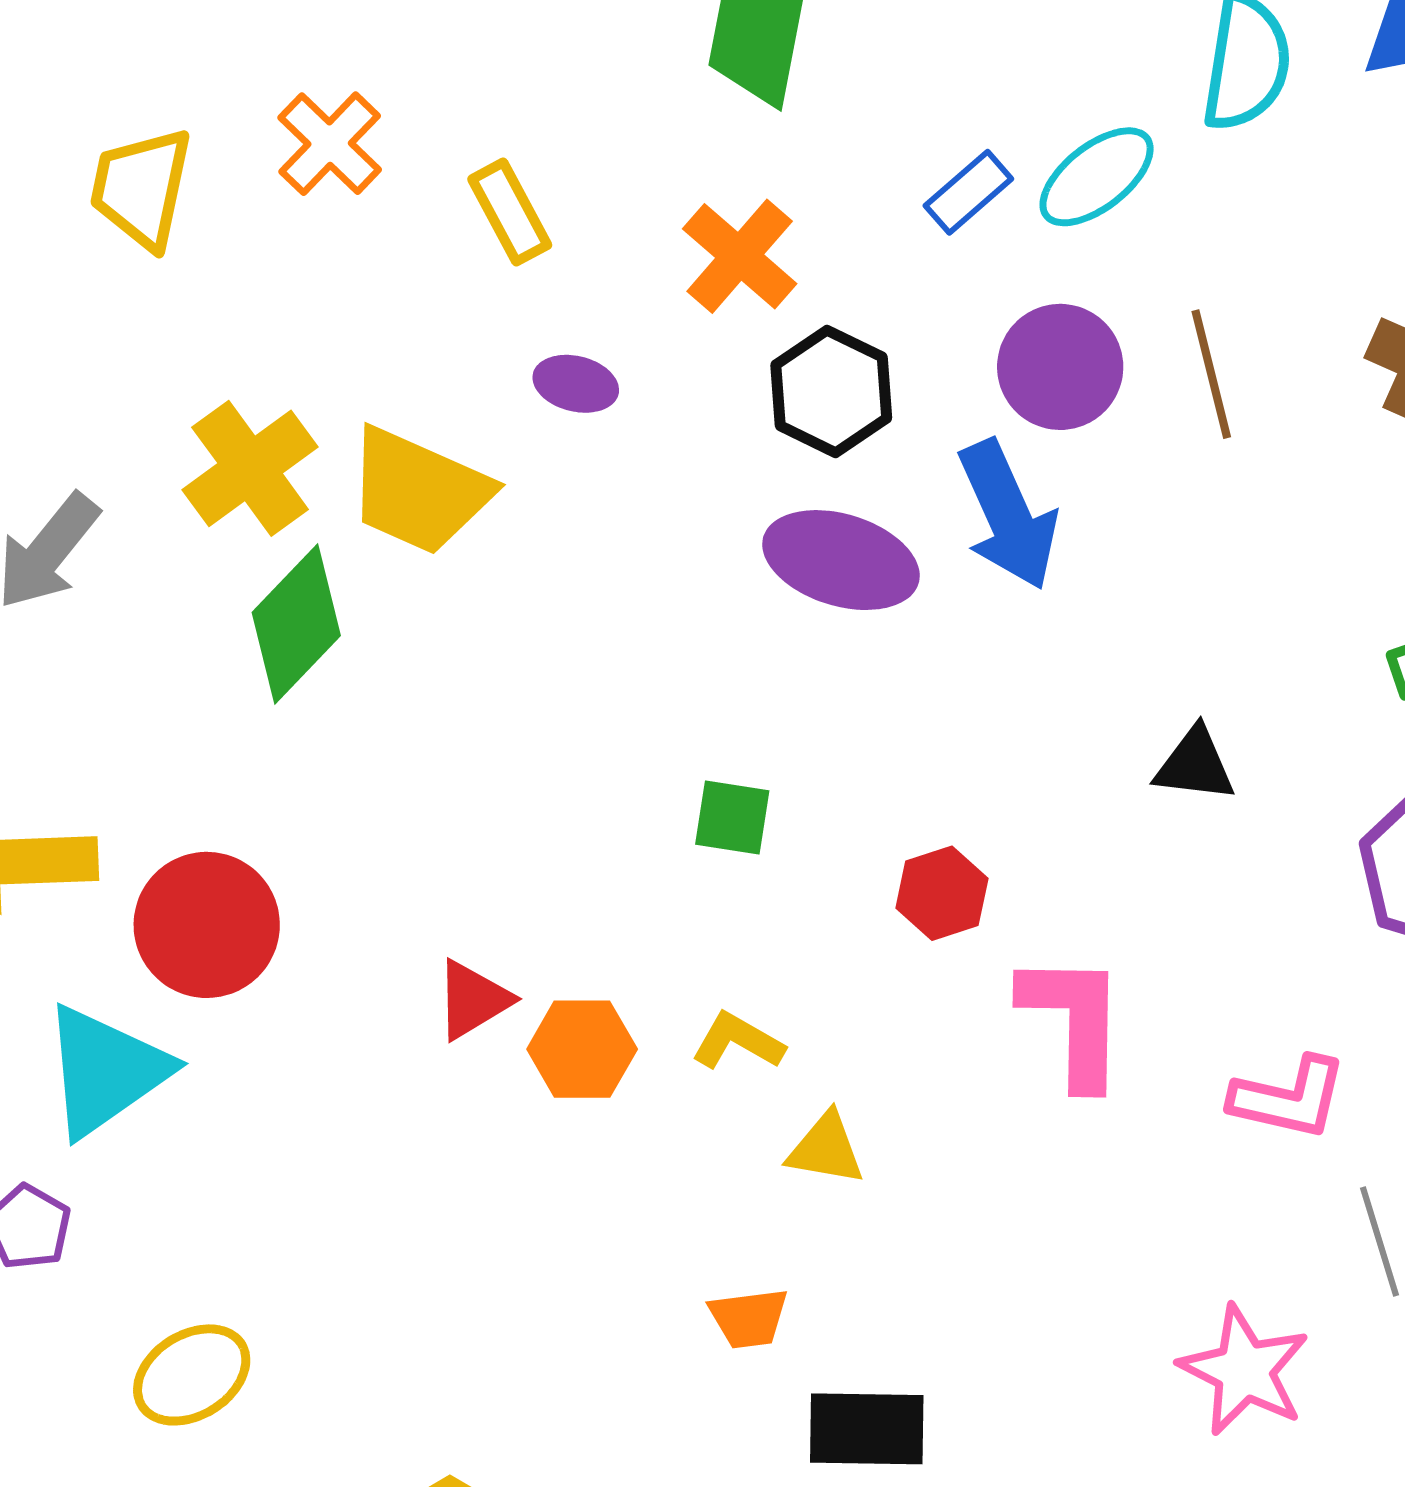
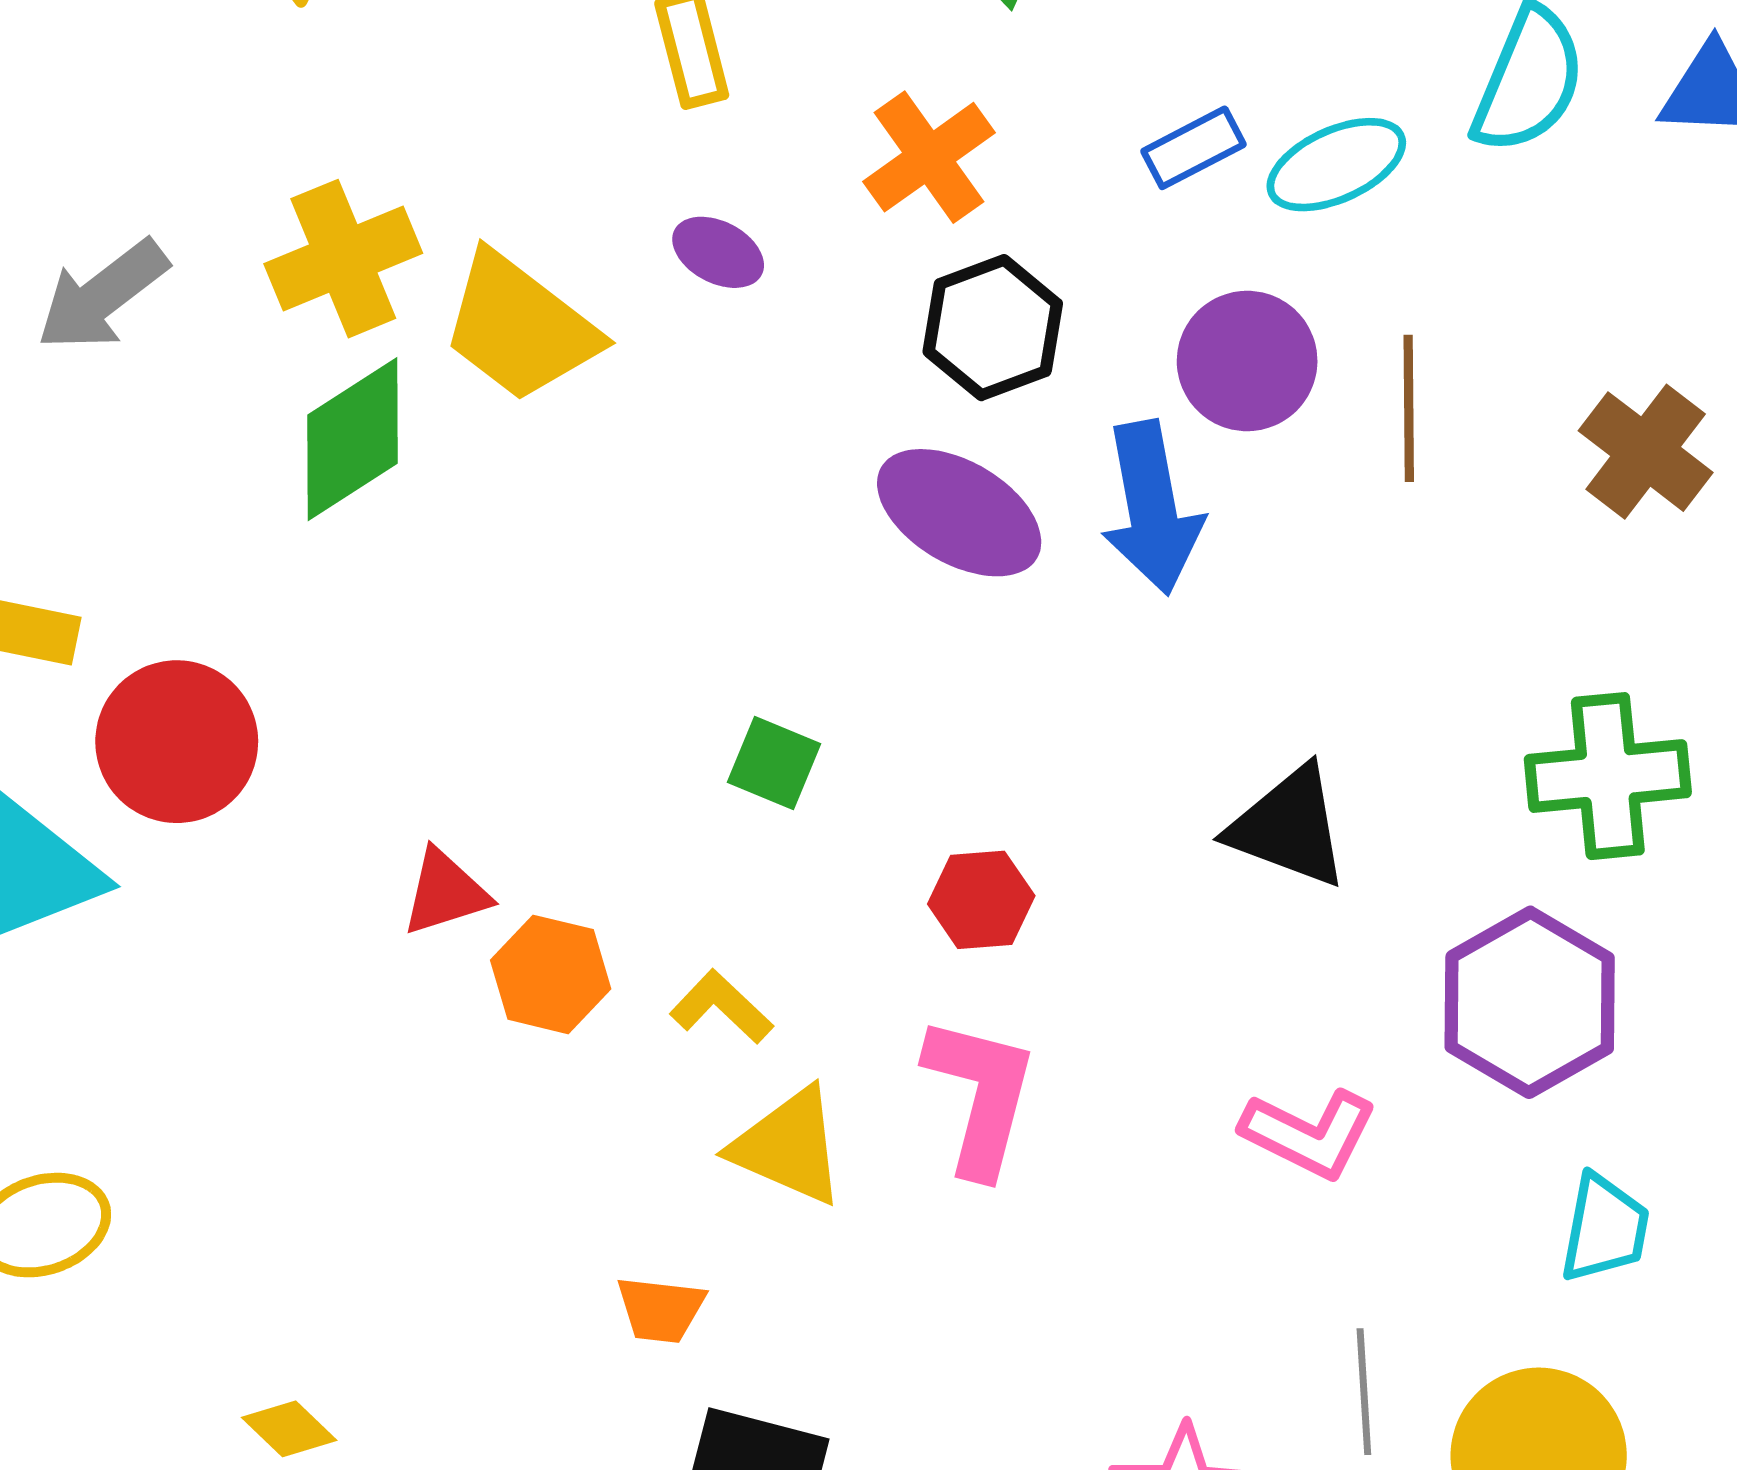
black triangle: (1195, 765) -> (1289, 827), size x1.4
pink L-shape: (1074, 1020) -> (980, 1095), moved
pink L-shape: (1289, 1098) -> (1309, 1134), moved
yellow triangle: (826, 1149) -> (789, 1146), size x1.4

